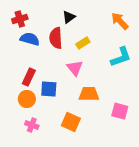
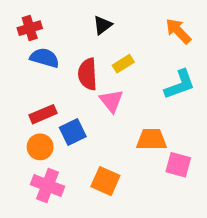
red semicircle: (56, 38) -> (88, 74), moved
red rectangle: (29, 77) -> (43, 114), turned 42
blue square: (49, 89) -> (73, 132), turned -30
orange trapezoid: (89, 94) -> (151, 139), moved
pink cross: (32, 125) -> (48, 185), size x1.5

